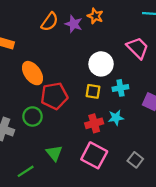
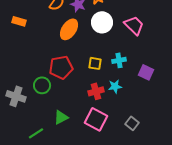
white circle: (101, 64) -> (102, 22), moved
orange ellipse: (33, 73) -> (69, 29), moved, turned 70
green triangle: (54, 153) -> (61, 117), turned 42

